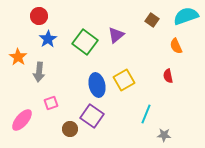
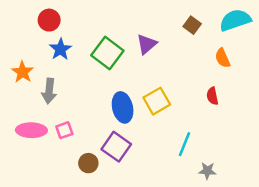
pink ellipse: (22, 120) -> (31, 130), moved, turned 50

